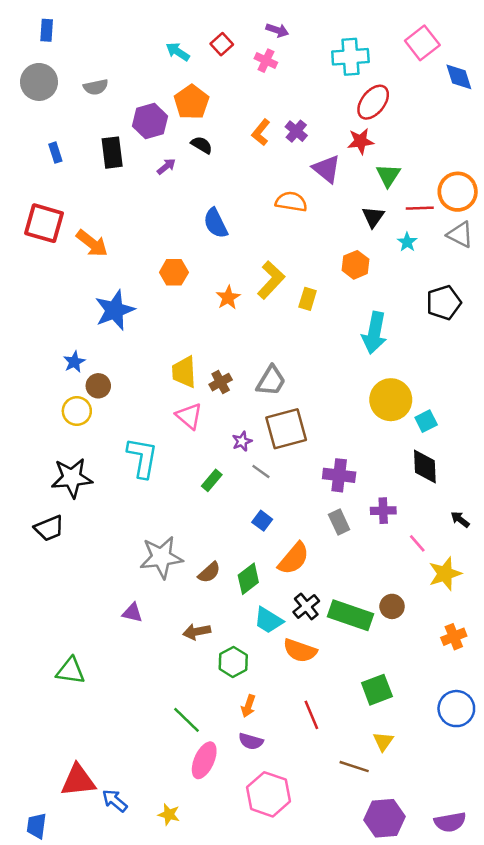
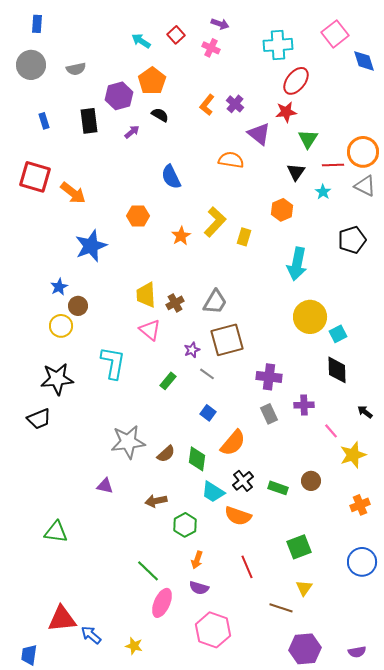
green diamond: (248, 579) -> (197, 459), turned -45
green rectangle: (350, 615) -> (278, 488), size x0.6
purple semicircle: (450, 822) -> (357, 652), size x0.7

